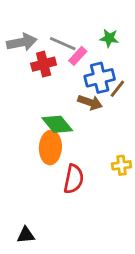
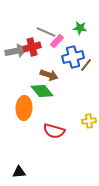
gray arrow: (22, 42) -> (16, 51), moved
brown arrow: (90, 102) -> (49, 75), moved
orange ellipse: (50, 148) -> (24, 108), moved
red semicircle: (74, 179) -> (54, 131), turned 95

